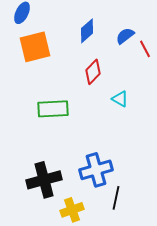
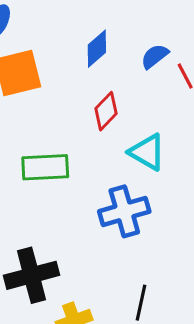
cyan triangle: (120, 99) -> (147, 152), size x1.5
blue cross: (96, 170) -> (124, 211), moved

